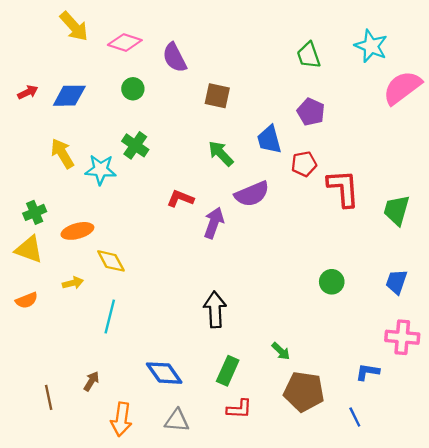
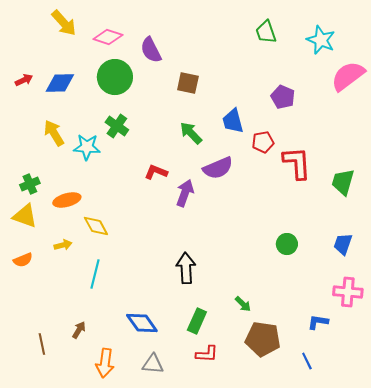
green trapezoid: (309, 55) -> (266, 32), moved
green circle: (133, 89) -> (115, 77), size x1.8
purple pentagon: (311, 112) -> (283, 97), moved

